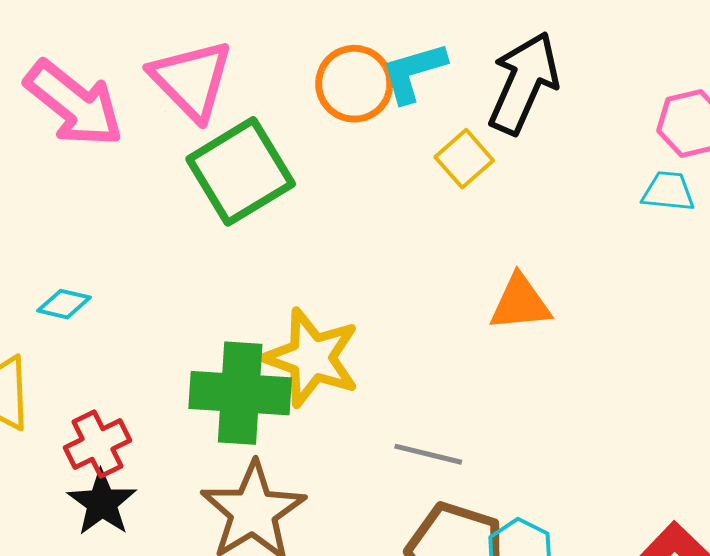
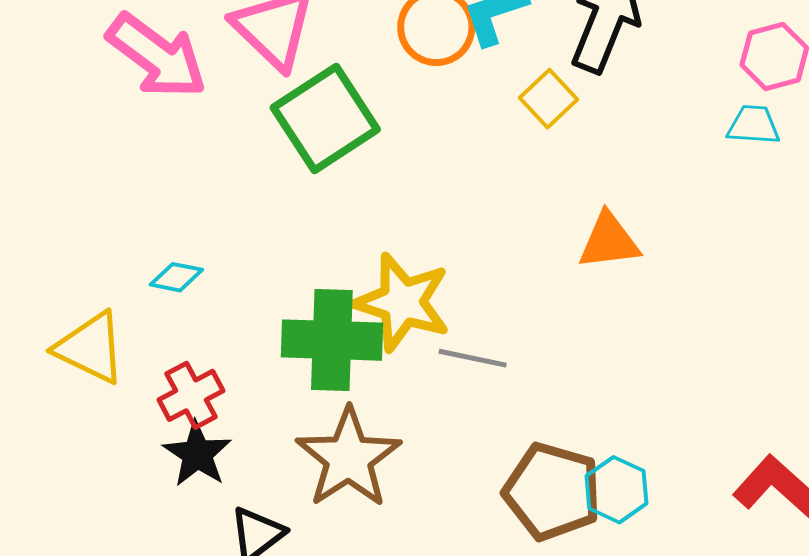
cyan diamond: (64, 304) -> (176, 277), moved
gray line: (428, 454) -> (473, 358), moved

